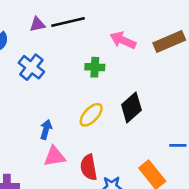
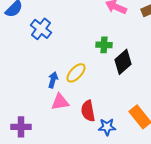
green cross: (95, 67) -> (104, 45), moved
yellow ellipse: (91, 115) -> (76, 73), moved

